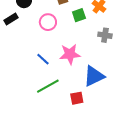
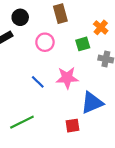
green square: (79, 15) -> (83, 44), moved
green line: (48, 86) -> (22, 122), moved

